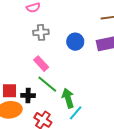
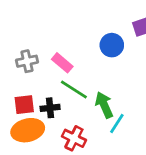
gray cross: (41, 32) -> (27, 61), moved
blue circle: (75, 42) -> (112, 45), moved

